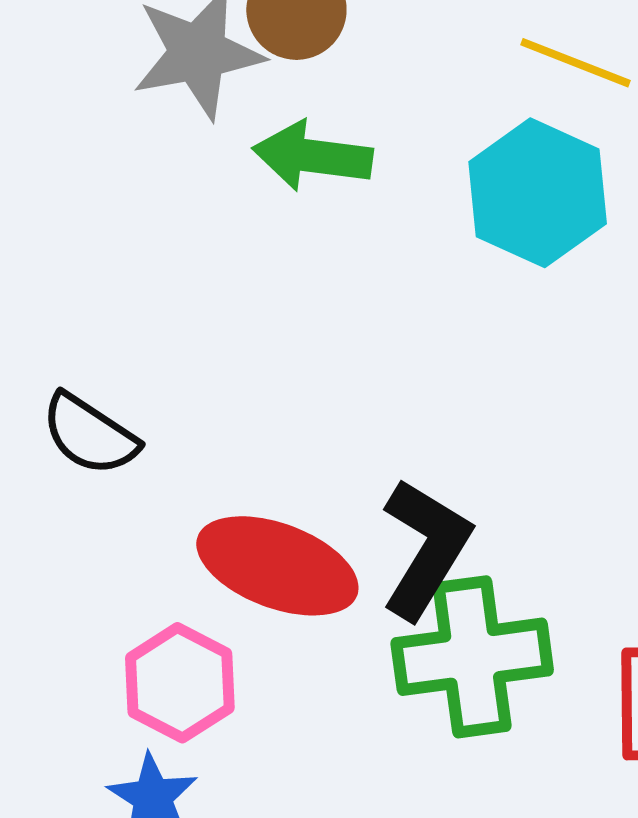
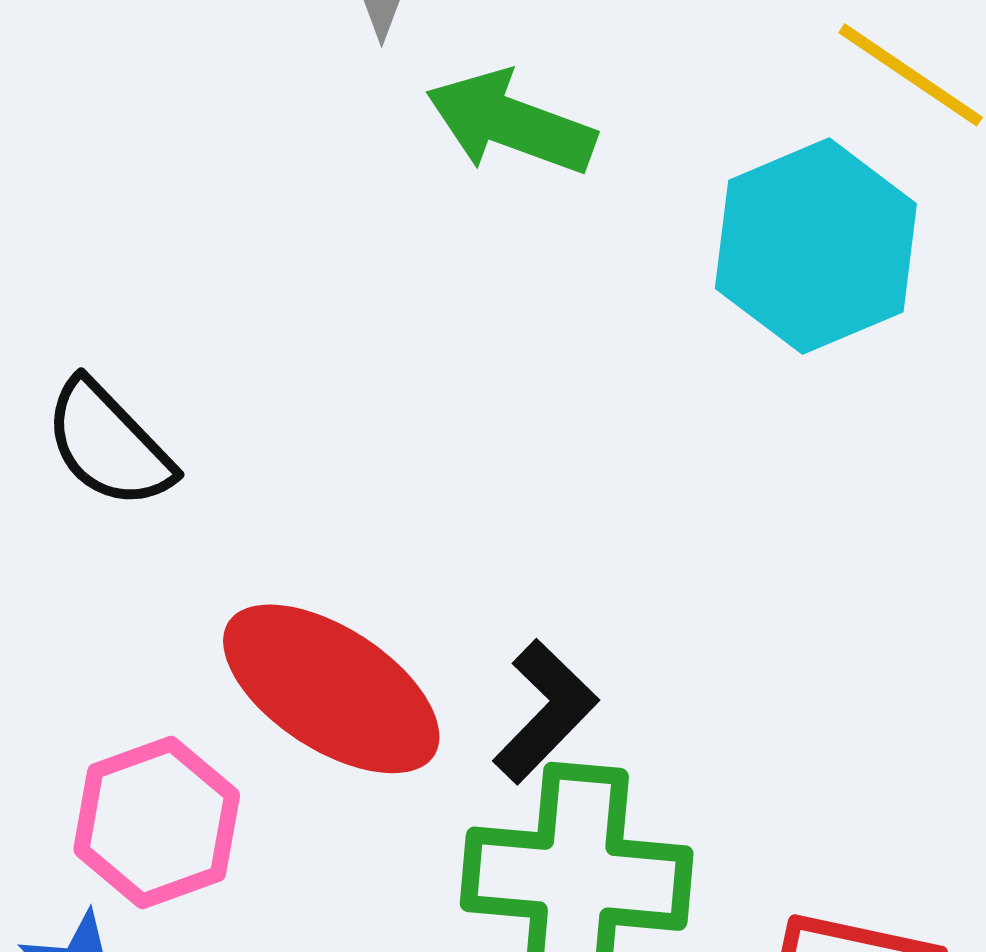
black L-shape: (425, 549) -> (545, 711), size x0.7

